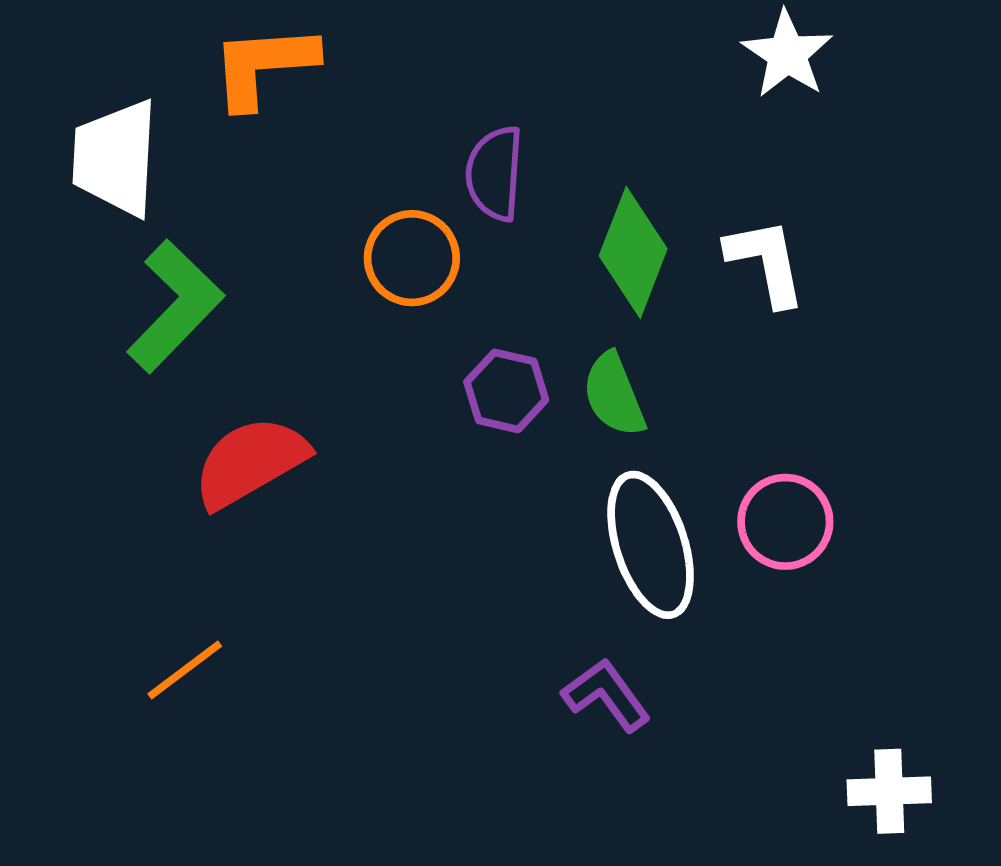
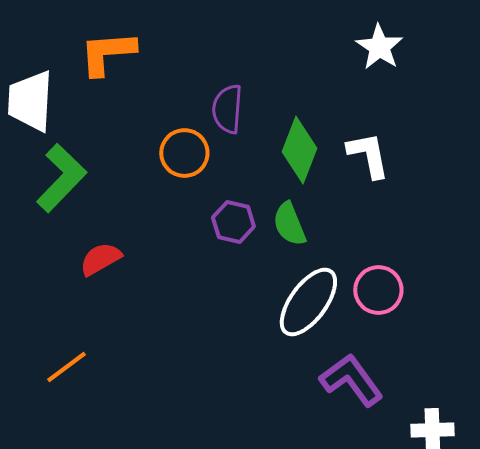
red semicircle: (250, 462) -> (100, 259), size x0.7
white ellipse: (651, 545) -> (308, 302), turned 54
purple L-shape: (606, 695) -> (351, 380), moved, size x1.4

